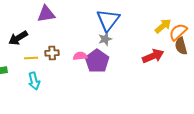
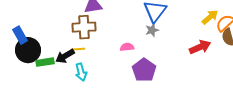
black arrow: (18, 38) -> (65, 56), moved
brown cross: (52, 53) -> (84, 27), moved, size x1.6
purple pentagon: (97, 61) -> (144, 70), moved

